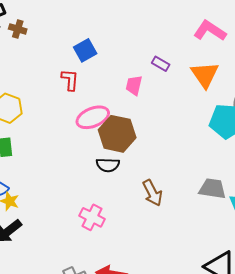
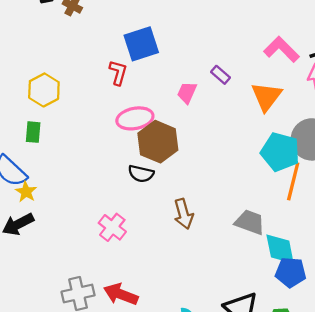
blue square: (85, 50) -> (141, 44), size x1.4

